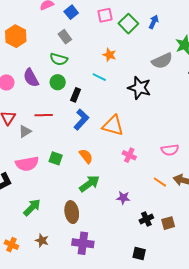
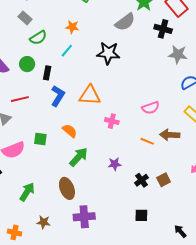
green semicircle: (59, 59) -> (38, 38), moved, turned -36
cyan line: (99, 77) -> (67, 51), turned -64

